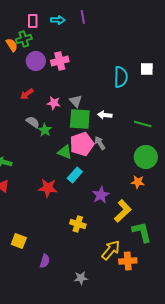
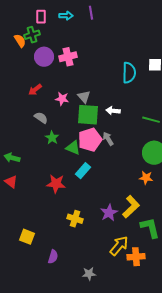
green star: (45, 130) -> (52, 138), moved
purple star: (101, 195) -> (109, 213), moved
yellow cross: (78, 224) -> (75, 219), moved

